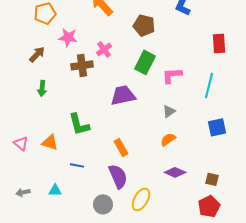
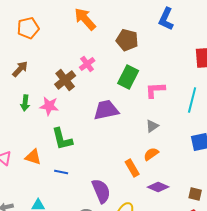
pink star: (68, 37) -> (49, 106), moved
brown cross: (82, 65) -> (65, 80), turned -30
orange rectangle: (121, 147) -> (132, 168), moved
blue line: (77, 165) -> (61, 172), moved

